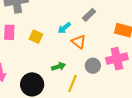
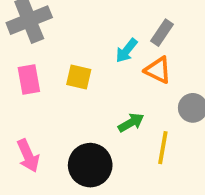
gray rectangle: (89, 15) -> (162, 33), moved

